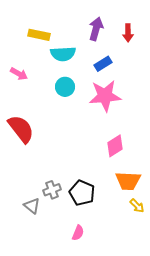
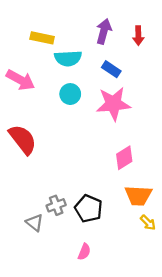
blue rectangle: (103, 64) -> (111, 69), turned 66
pink arrow: (19, 74) -> (20, 80), size x1.5

